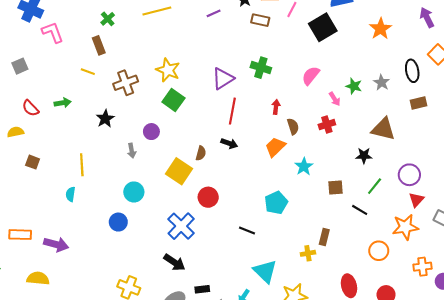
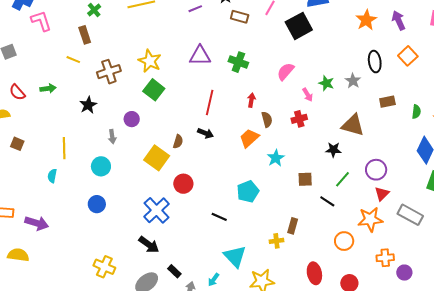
orange star: (381, 29) -> (366, 20), moved
black ellipse: (412, 71) -> (375, 62), moved
purple triangle: (223, 79) -> (200, 56), moved, turned 30
cyan circle: (134, 192) -> (101, 166), moved
black rectangle: (202, 289) -> (174, 271), turned 48

